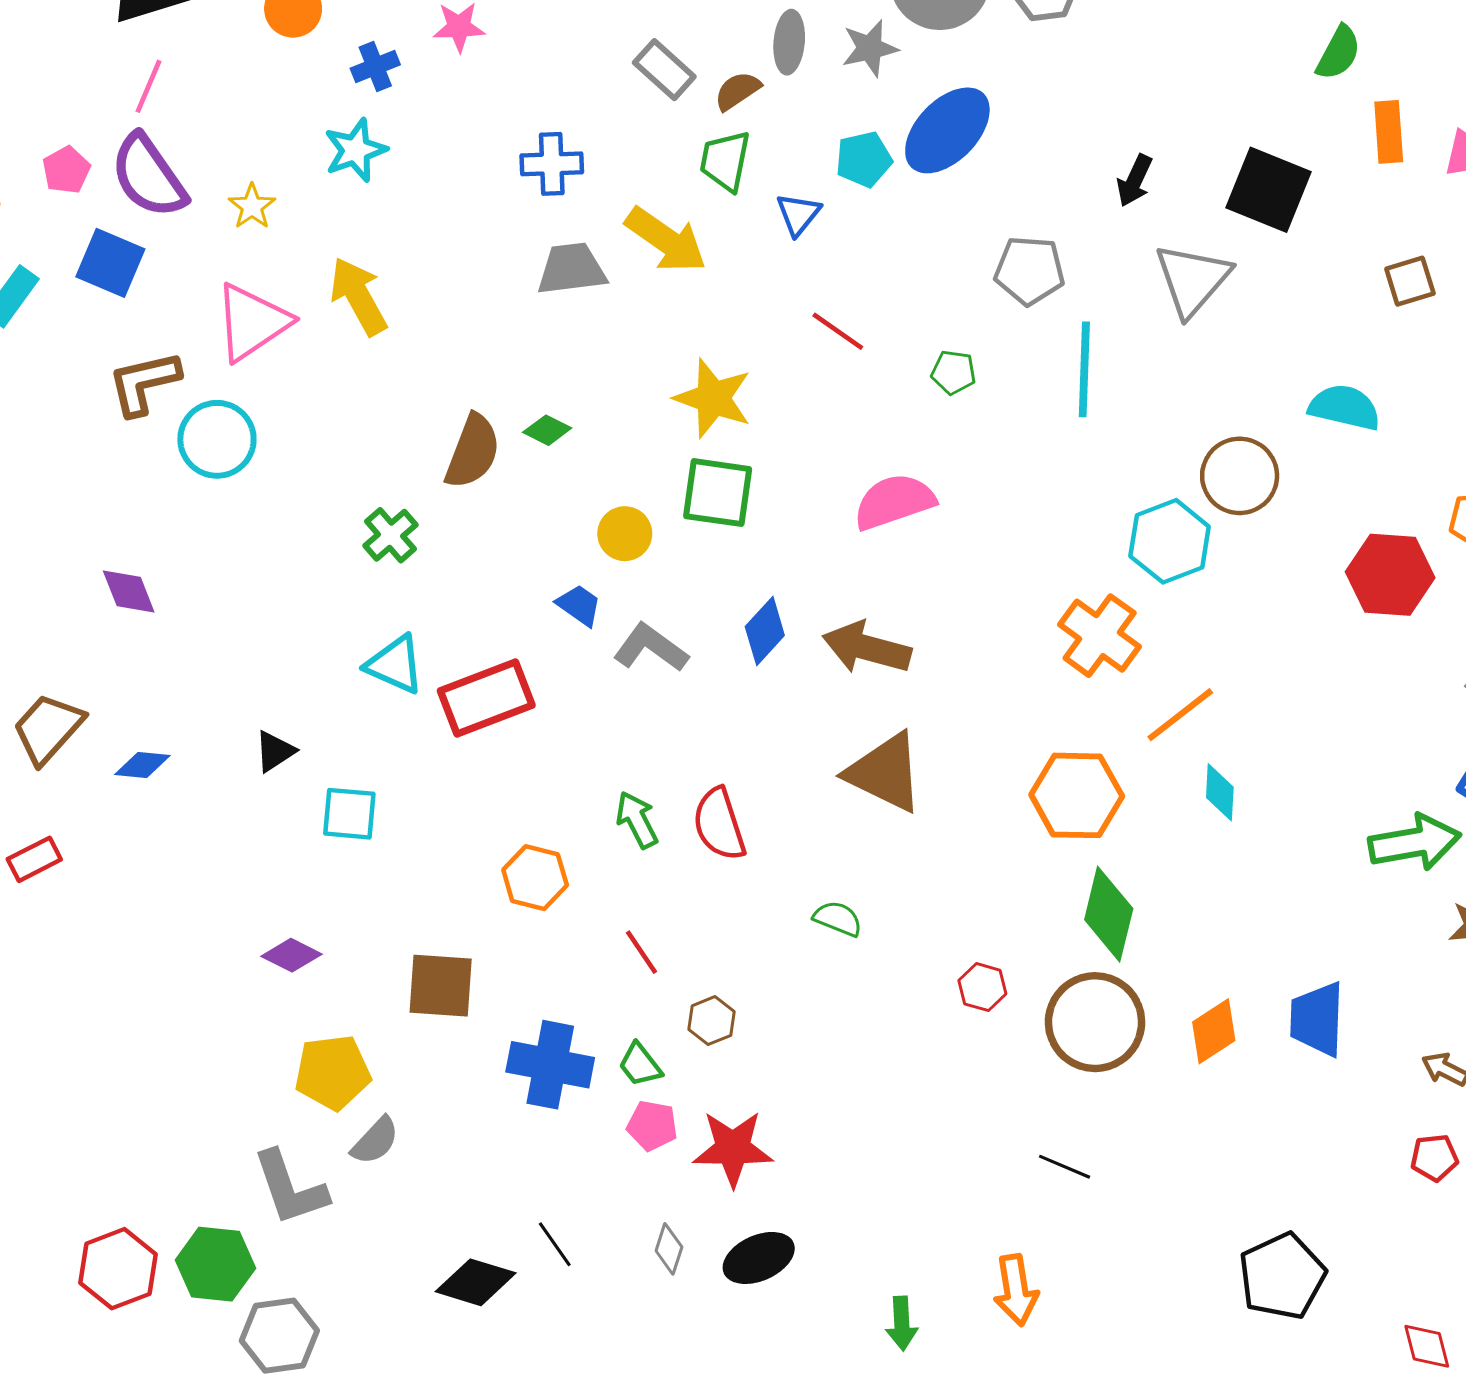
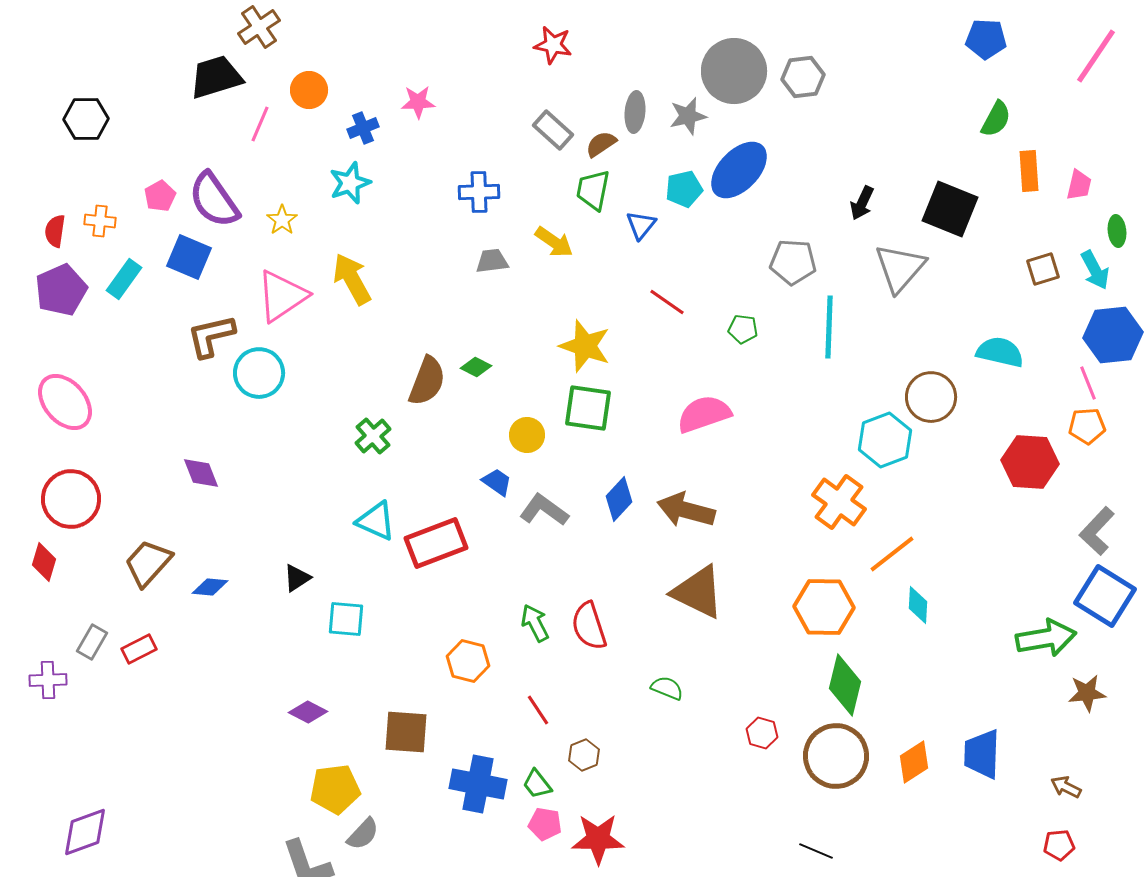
pink line: (148, 86) -> (260, 124), moved
yellow arrow: (666, 240) -> (554, 242), size x0.7
gray trapezoid: (572, 269) -> (492, 261), size x0.7

